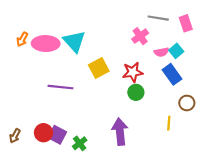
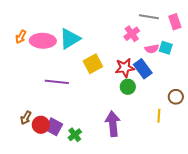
cyan triangle: (74, 41) -> (70, 39), turned 40
cyan square: (176, 51) -> (166, 48), turned -32
blue rectangle: (172, 74) -> (143, 69), moved
brown arrow: (15, 136) -> (26, 118), moved

